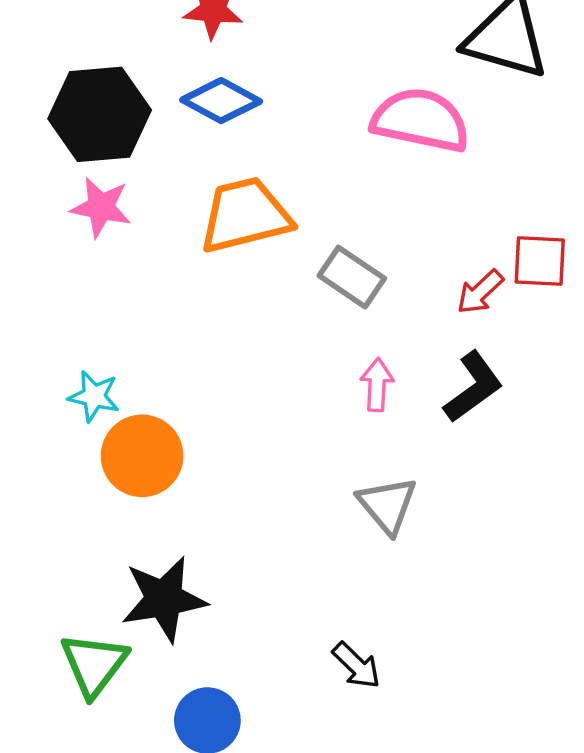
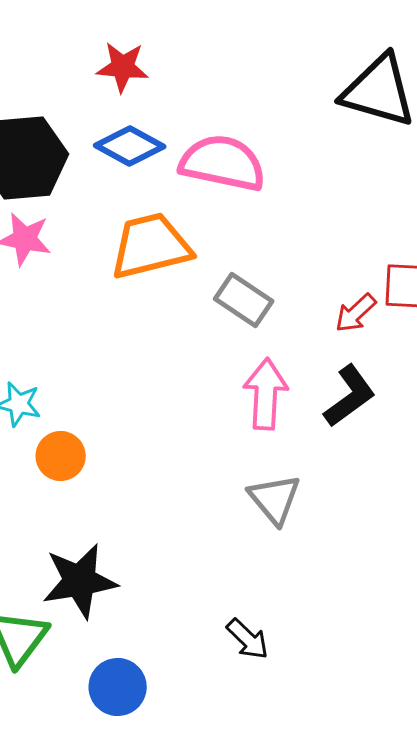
pink semicircle: (421, 120) -> (223, 163), moved
pink arrow: (377, 385) -> (266, 394), size x1.5
orange circle: (142, 456) -> (61, 456), size x0.7

